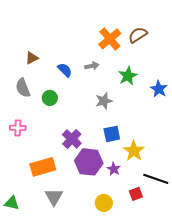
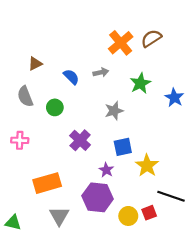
purple cross: (72, 139) -> (80, 140), moved
purple hexagon: (89, 162) -> (98, 197), moved
purple star: (114, 169) -> (106, 170), moved
yellow circle: (104, 203) -> (128, 216), moved

